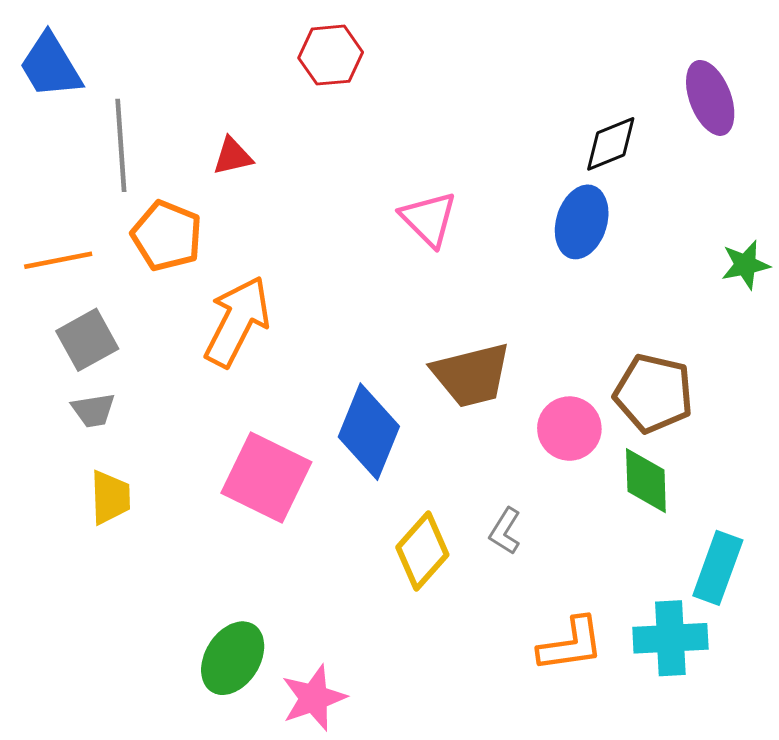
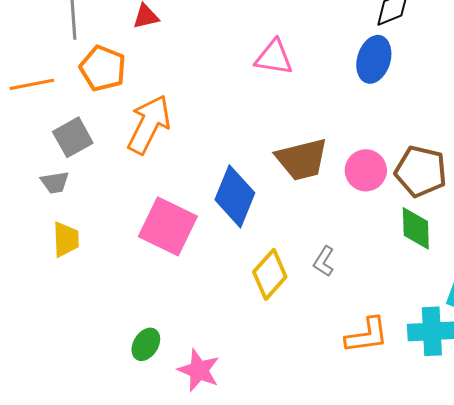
pink triangle: (429, 219) -> (274, 57), turned -36
gray square: (87, 340) -> (73, 137), moved
pink circle: (569, 429) -> (366, 170), moved
green ellipse: (233, 658) -> (146, 344), size x0.7
pink star: (314, 698) -> (199, 370), turned -30

